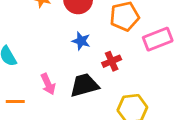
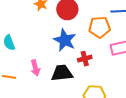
blue star: (81, 41) -> (65, 40), size x1.6

